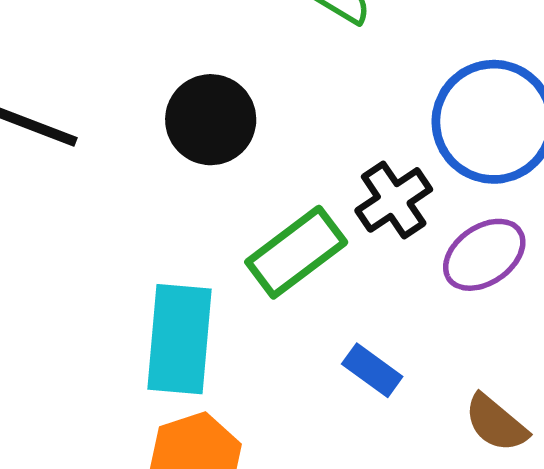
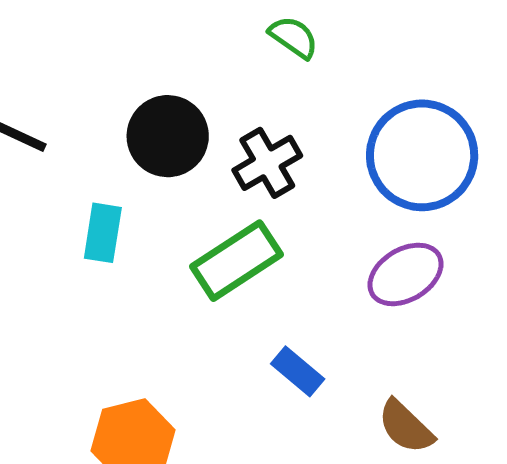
black cross: (394, 200) -> (267, 163), moved
cyan rectangle: (180, 339) -> (103, 233), moved, size x0.6

